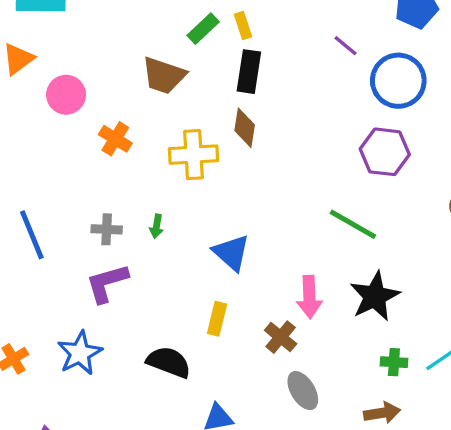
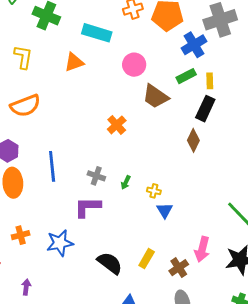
pink circle: (66, 95) -> (134, 65), moved
yellow cross: (194, 155) -> (154, 191), moved, size x0.5
blue triangle: (231, 253) -> (165, 210), size x0.7
yellow rectangle: (217, 319) -> (147, 259), moved

